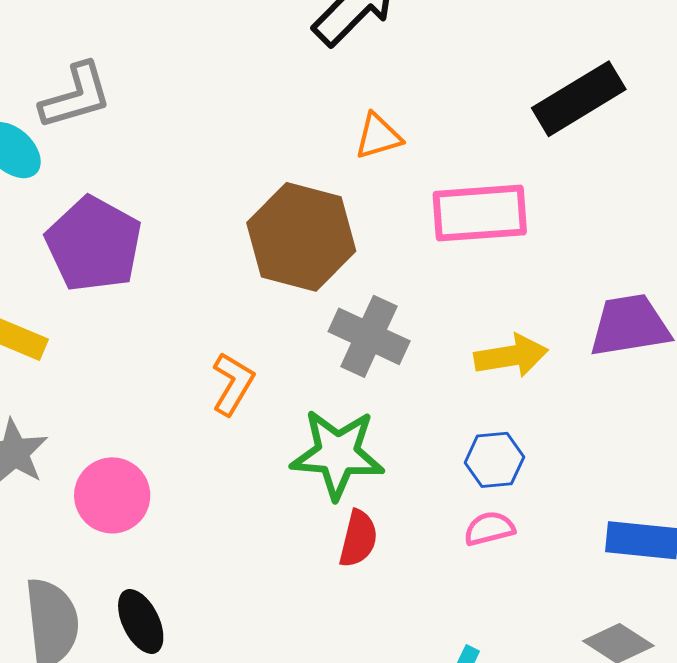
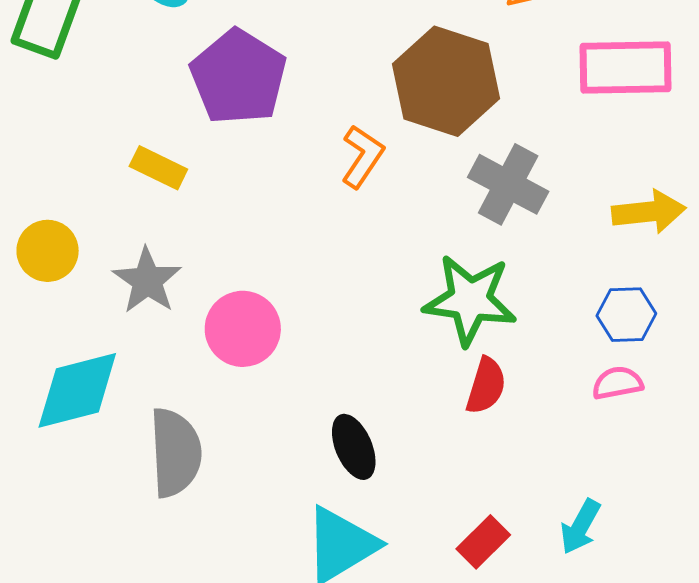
orange L-shape: (233, 384) -> (362, 156), moved
black ellipse: (141, 621) -> (354, 447), moved

